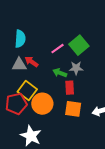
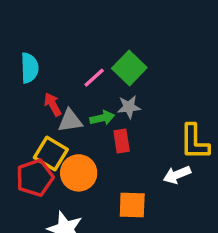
red arrow: (31, 62) -> (53, 104), turned 32
gray triangle: (19, 65) -> (70, 121), moved
green arrow: (60, 73) -> (102, 118), turned 152
orange square: (73, 109) -> (132, 205), moved

